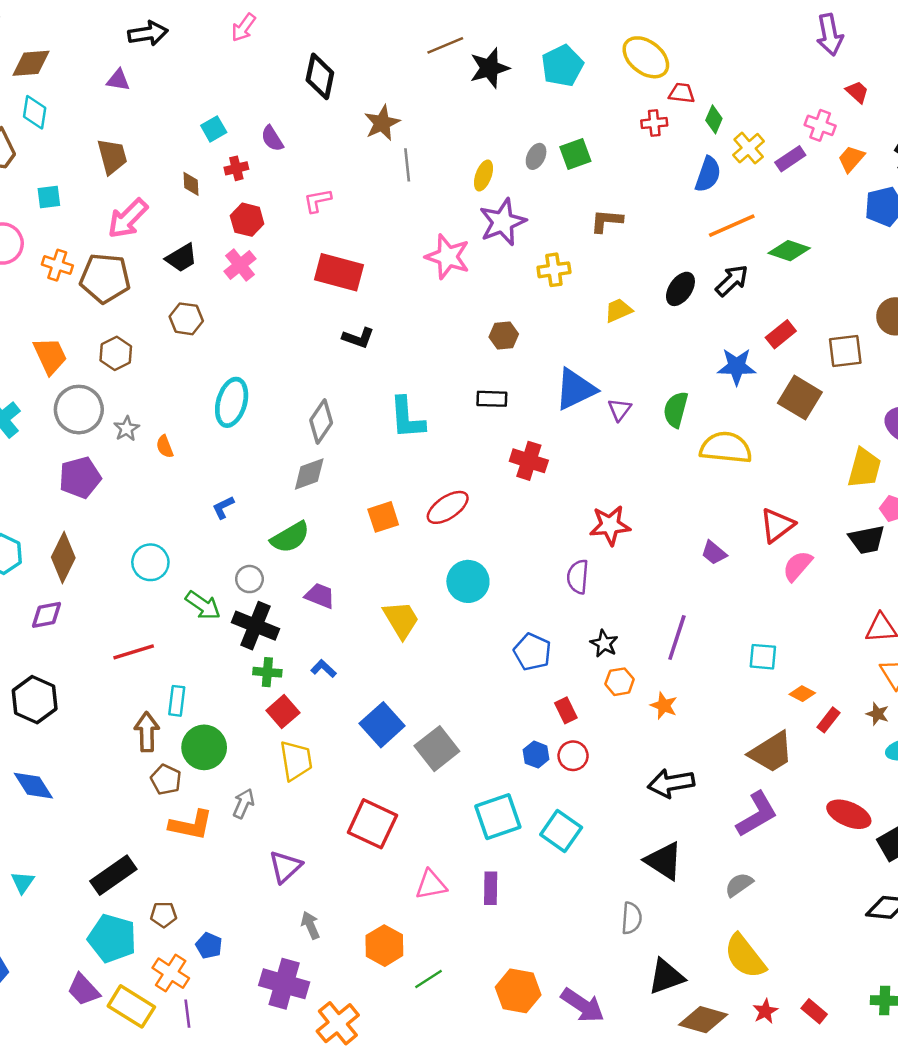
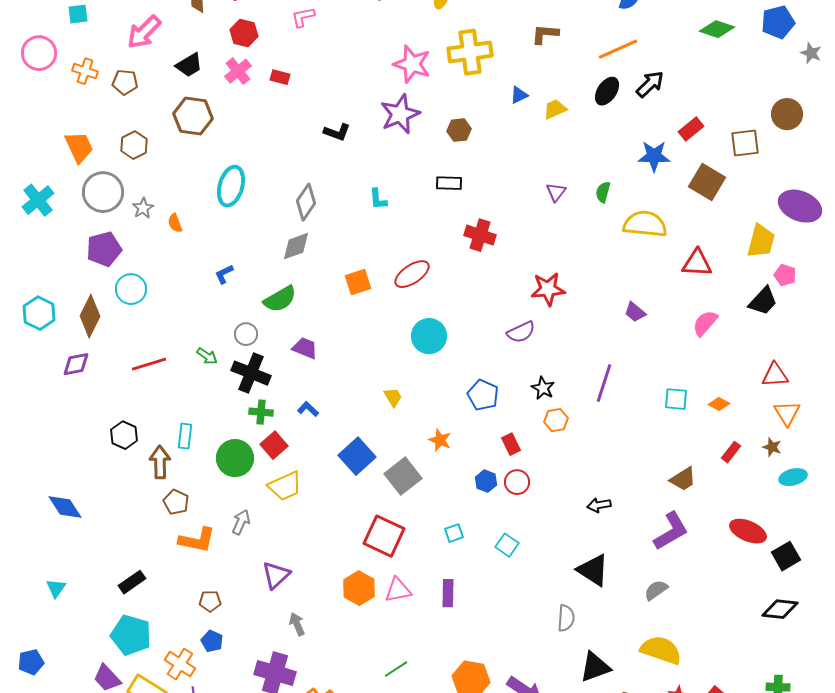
purple star: (503, 222) -> (400, 114), moved
orange line: (732, 226) -> (618, 49), moved
green diamond: (789, 251) -> (717, 29), moved
yellow cross: (554, 270) -> (470, 52), moved, size x1.6
red rectangle: (339, 272) -> (280, 77), moved, size x0.5
brown pentagon: (105, 278) -> (125, 82), size x0.6
brown hexagon: (186, 319) -> (193, 116), size x1.4
blue triangle: (575, 389) -> (519, 95), moved, size x0.5
green semicircle: (676, 410) -> (603, 192), size x0.7
cyan L-shape: (407, 418) -> (378, 199), size x0.6
red triangle: (777, 525) -> (697, 263), moved, turned 40
black trapezoid: (867, 540) -> (763, 301), turned -36
cyan circle: (150, 562) -> (131, 289), moved
purple semicircle: (578, 577) -> (521, 332), turned -120
green arrow: (203, 605) -> (207, 356), size x0.7
yellow trapezoid: (401, 620) -> (393, 397), moved, size x0.6
red line: (134, 652) -> (149, 364), moved
orange diamond: (802, 694) -> (719, 404), moved
black hexagon: (35, 700) -> (124, 435), moved, size x0.7
orange star: (664, 706) -> (440, 440), moved
green circle: (204, 747) -> (235, 458), moved
brown trapezoid: (771, 752) -> (683, 479), size x0.7
yellow trapezoid: (296, 761) -> (285, 486), turned 75
black arrow: (671, 783) -> (599, 505), size x0.6
cyan square: (498, 817) -> (454, 533), size x0.5
red square: (372, 824) -> (384, 536), moved
cyan square: (561, 831) -> (507, 545), size x0.7
black rectangle: (113, 875) -> (132, 582), size x0.7
brown pentagon: (164, 915) -> (210, 601), moved
orange hexagon: (384, 946) -> (359, 588), moved
yellow semicircle: (745, 956) -> (661, 650), turned 147

